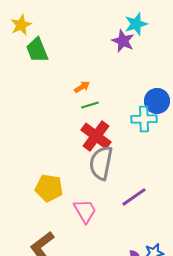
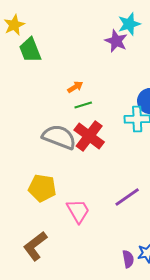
gray semicircle: (101, 163) -> (59, 137), moved, turned 100

